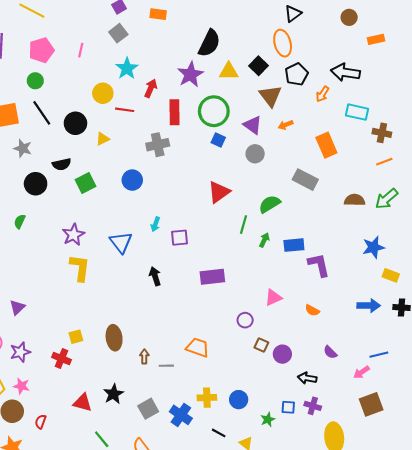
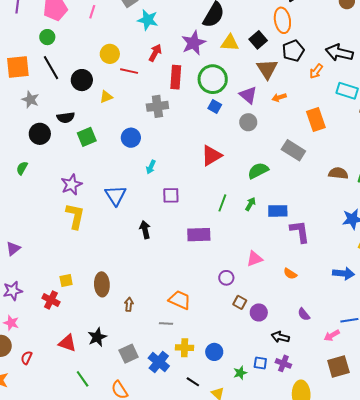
cyan star: (127, 68) -> (148, 20), moved, turned -30
cyan arrow: (155, 224) -> (151, 167), moved
green line: (244, 225) -> (222, 203), moved
gray line: (166, 366) -> (166, 324), moved

